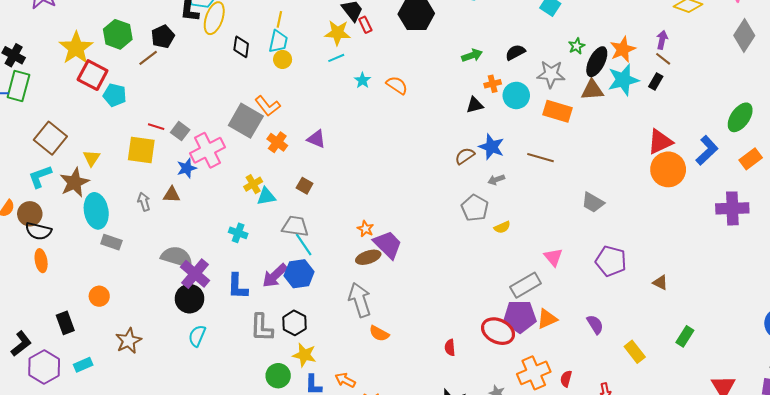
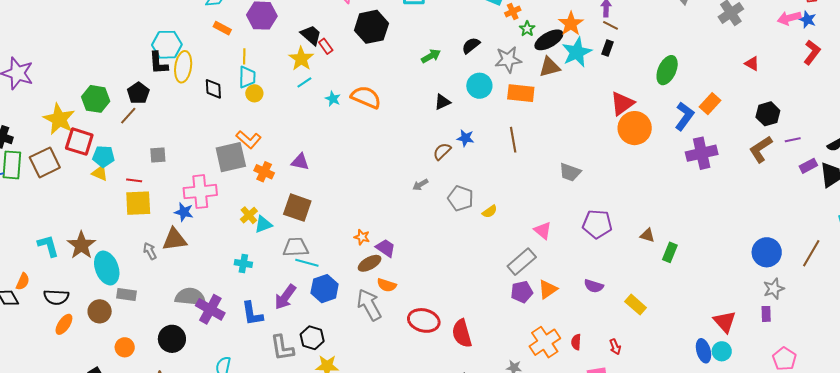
yellow star: (338, 33) -> (301, 59), turned -30
black ellipse: (597, 62) -> (549, 40), turned 44
orange cross: (493, 84) -> (513, 12), moved
orange semicircle: (397, 85) -> (366, 97), size x1.4
green ellipse: (740, 117) -> (667, 70), moved
gray square: (246, 121) -> (231, 157), turned -32
red line: (156, 127) -> (134, 180), moved
gray square: (180, 131) -> (158, 155), moved, turned -30
brown square: (50, 138) -> (45, 162), moved, turned 36
blue star: (492, 147) -> (465, 138), size x0.7
pink cross: (208, 150) -> (200, 192), turned 32
blue L-shape: (707, 150) -> (684, 116), moved
yellow triangle: (91, 158) -> (100, 173), moved, turned -30
brown line: (540, 158) -> (513, 140), turned 75
blue star: (187, 168) -> (184, 212), turned -30
cyan L-shape: (40, 176) -> (48, 246), turned 105
gray arrow: (496, 180) -> (420, 185), moved
brown square: (305, 186) -> (297, 208), size x1.8
brown triangle: (172, 195) -> (174, 240), size x1.5
brown circle: (30, 214) -> (100, 311), moved
cyan line: (304, 245) -> (307, 263), turned -30
purple trapezoid: (388, 245) -> (386, 248), size x0.7
orange ellipse: (41, 261) -> (64, 324), turned 55
blue hexagon: (299, 274) -> (325, 289), moved
black circle: (189, 299) -> (172, 339), moved
purple pentagon: (520, 316) -> (522, 292), size x0.7
purple semicircle: (595, 324) -> (594, 286), turned 150
red ellipse: (498, 331) -> (424, 320), moved
orange semicircle: (379, 333) -> (387, 285), moved
green rectangle: (685, 336) -> (670, 252), moved
red semicircle: (450, 348) -> (462, 333), size x1.8

